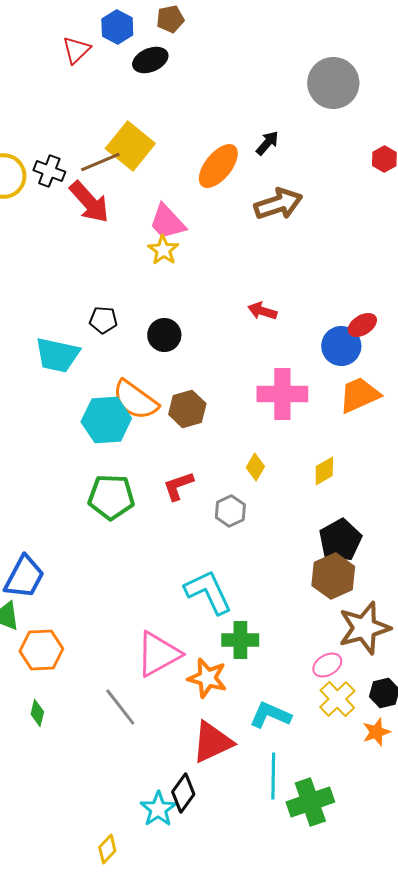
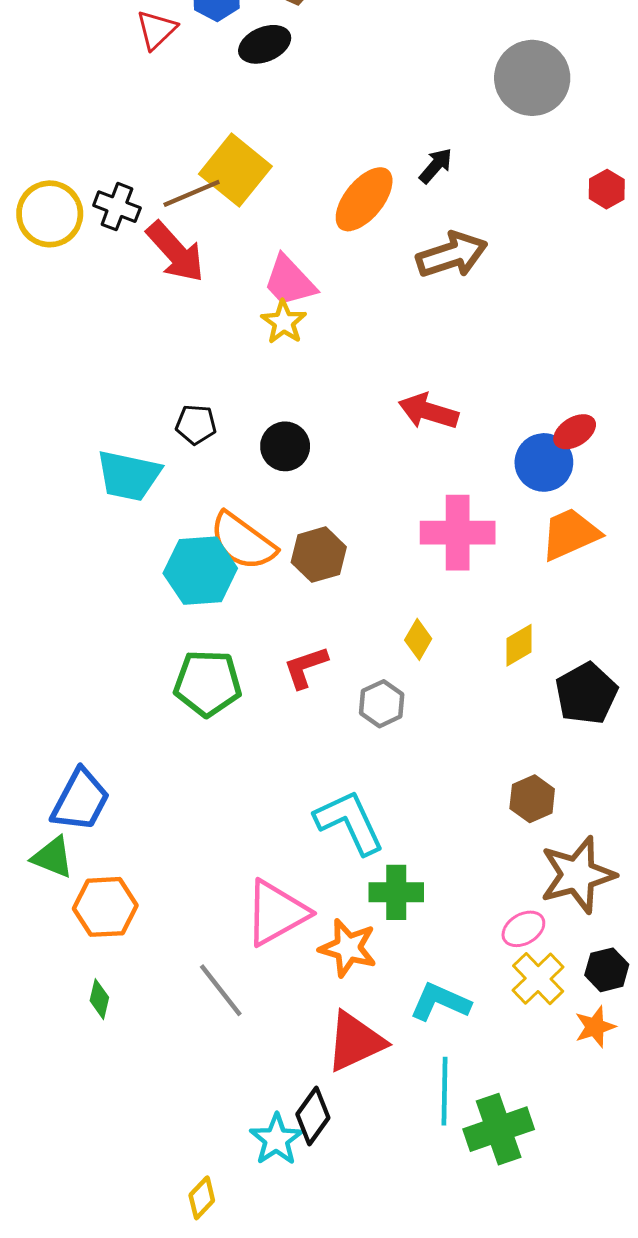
red arrow: (262, 311) -> (428, 411), size x1.4
black pentagon: (340, 540) -> (586, 693), moved
brown hexagon: (333, 576) -> (532, 799), size x0.7

